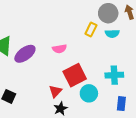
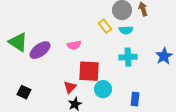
yellow rectangle: (91, 29) -> (105, 26), turned -64
red square: (75, 75) -> (89, 71), turned 30
cyan cross: (114, 75) -> (128, 57), moved

